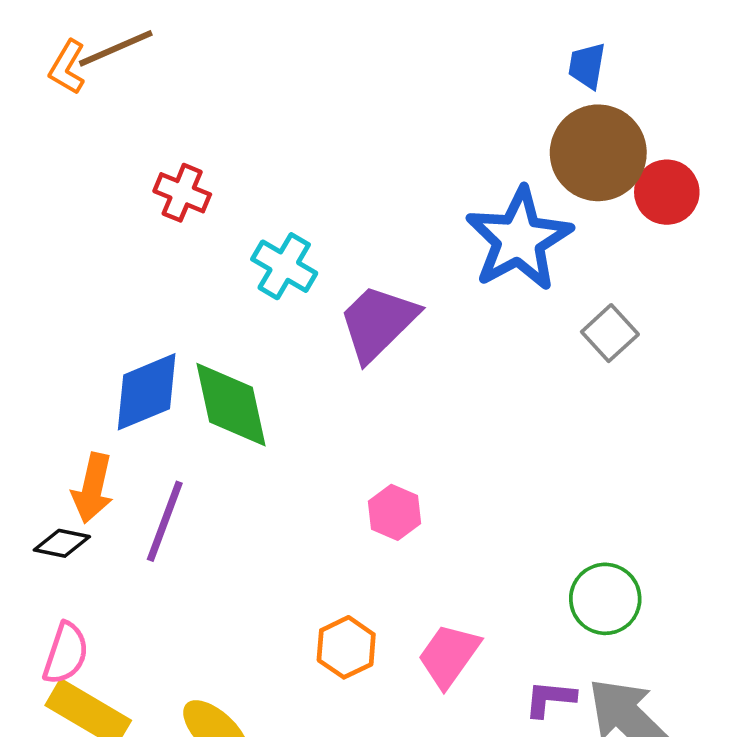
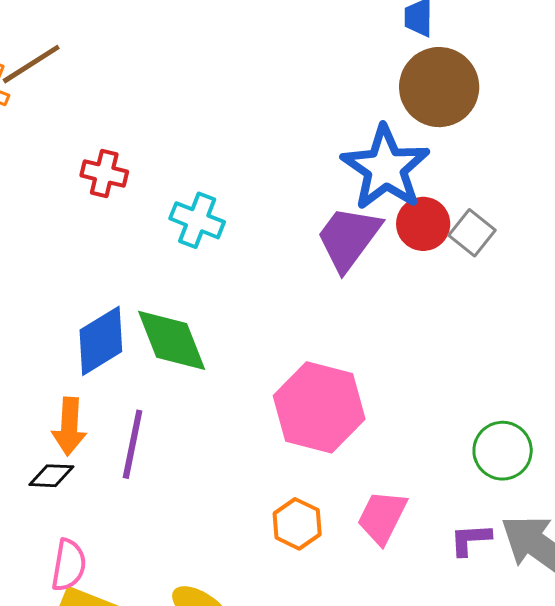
red circle: (667, 192) -> (423, 224), moved
purple trapezoid: (378, 323) -> (348, 238), moved
pink hexagon: (394, 512) -> (319, 407), size x2.0

